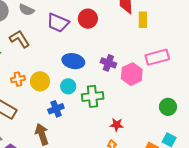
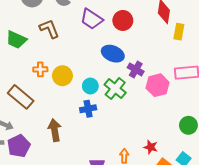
blue ellipse: (73, 61) -> (113, 54), moved
green cross: (93, 96) -> (115, 89), moved, turned 35
blue cross: (56, 109) -> (88, 109), moved
red star: (117, 125) -> (151, 147), moved

